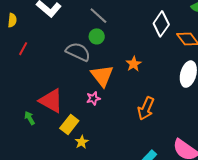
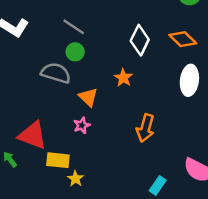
white diamond: (161, 24) -> (140, 40), moved
orange triangle: (102, 76) -> (88, 97), size x0.7
yellow rectangle: (69, 125) -> (58, 160), turned 66

